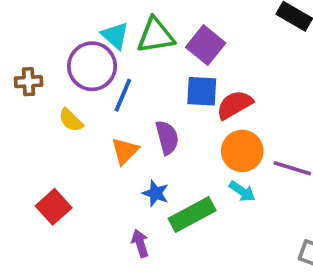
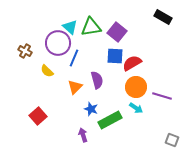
brown cross: (29, 82) -> (25, 51), turned 32

